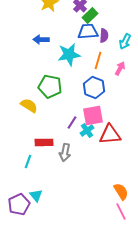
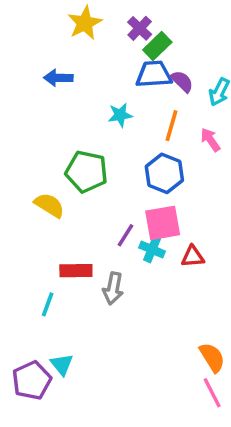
purple semicircle: (104, 35) -> (182, 81), turned -48
blue arrow: (41, 39) -> (58, 78), moved
cyan star: (69, 54) -> (120, 115), size x0.6
pink arrow: (120, 68) -> (210, 140), turned -64
cyan cross: (87, 130) -> (152, 249), turned -32
red triangle: (110, 134) -> (193, 257), size x0.6

